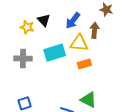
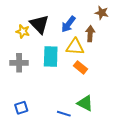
black triangle: (44, 20) -> (39, 24), size x1.5
cyan rectangle: (55, 53) -> (51, 57), turned -70
orange rectangle: (84, 64) -> (81, 67), turned 56

